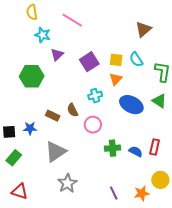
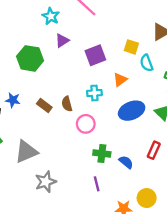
yellow square: (116, 60) -> (131, 47), moved
blue ellipse: (131, 105) -> (132, 111), turned -60
blue star: (30, 128) -> (13, 100), moved
red rectangle: (155, 147) -> (154, 150), moved
gray triangle: (56, 152) -> (26, 152), moved
purple line: (114, 193) -> (97, 184), moved

